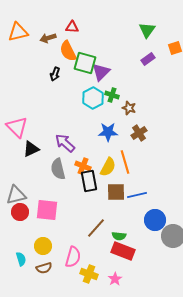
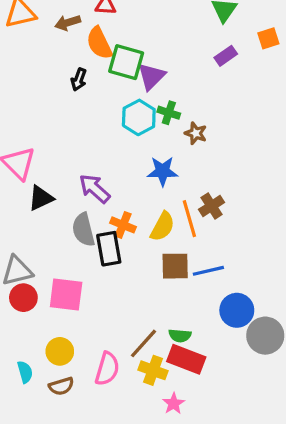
brown cross: (139, 133) -> (212, 206), moved
black rectangle: (89, 181) -> (109, 249), moved
brown line: (96, 228) -> (144, 343), moved
yellow cross: (89, 274) -> (153, 370), moved

